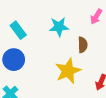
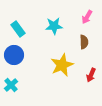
brown semicircle: (83, 45) -> (84, 42), moved

